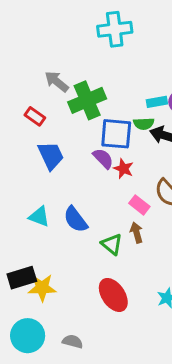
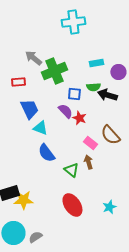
cyan rectangle: (157, 102) -> (96, 63), moved
red rectangle: (35, 116) -> (18, 82), turned -40
blue square: (116, 134) -> (74, 94), size x0.6
cyan triangle: (39, 217) -> (40, 128), moved
gray semicircle: (73, 341) -> (35, 237), moved, turned -48

